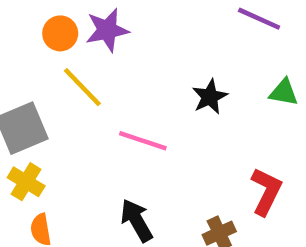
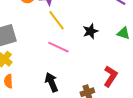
yellow line: (82, 87) -> (56, 20), moved

